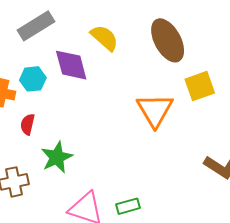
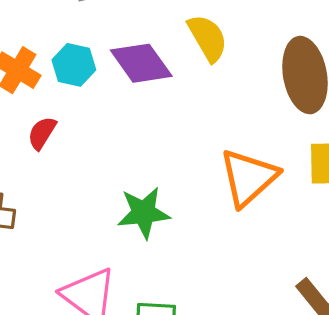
purple diamond: (71, 65) -> (141, 63), turned -39
green star: (57, 157) -> (144, 213), moved

